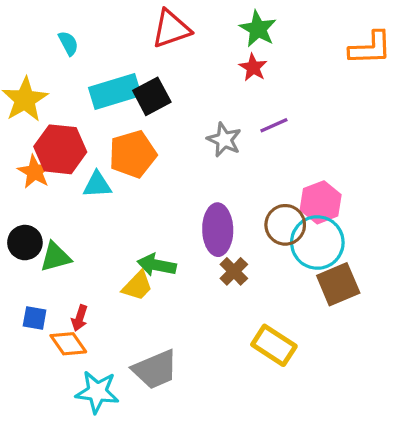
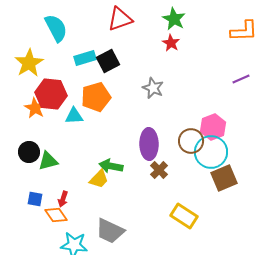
cyan semicircle: (68, 43) -> (56, 28), size x1.8
cyan rectangle: (115, 91) -> (85, 58), size x0.7
purple line: (274, 125) -> (241, 79), moved
gray trapezoid: (155, 369) -> (110, 231), turned 48

